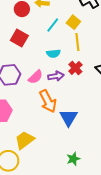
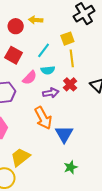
yellow square: (73, 22) -> (67, 39), turned 32
cyan line: (53, 25) -> (44, 50), moved
pink semicircle: (36, 77) -> (30, 78), moved
green star: (73, 159) -> (71, 167), moved

